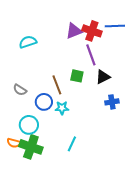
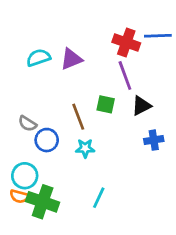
purple triangle: (74, 31) -> (71, 59), moved
blue circle: (44, 102) -> (47, 140), moved
cyan circle: (29, 125) -> (25, 176), moved

